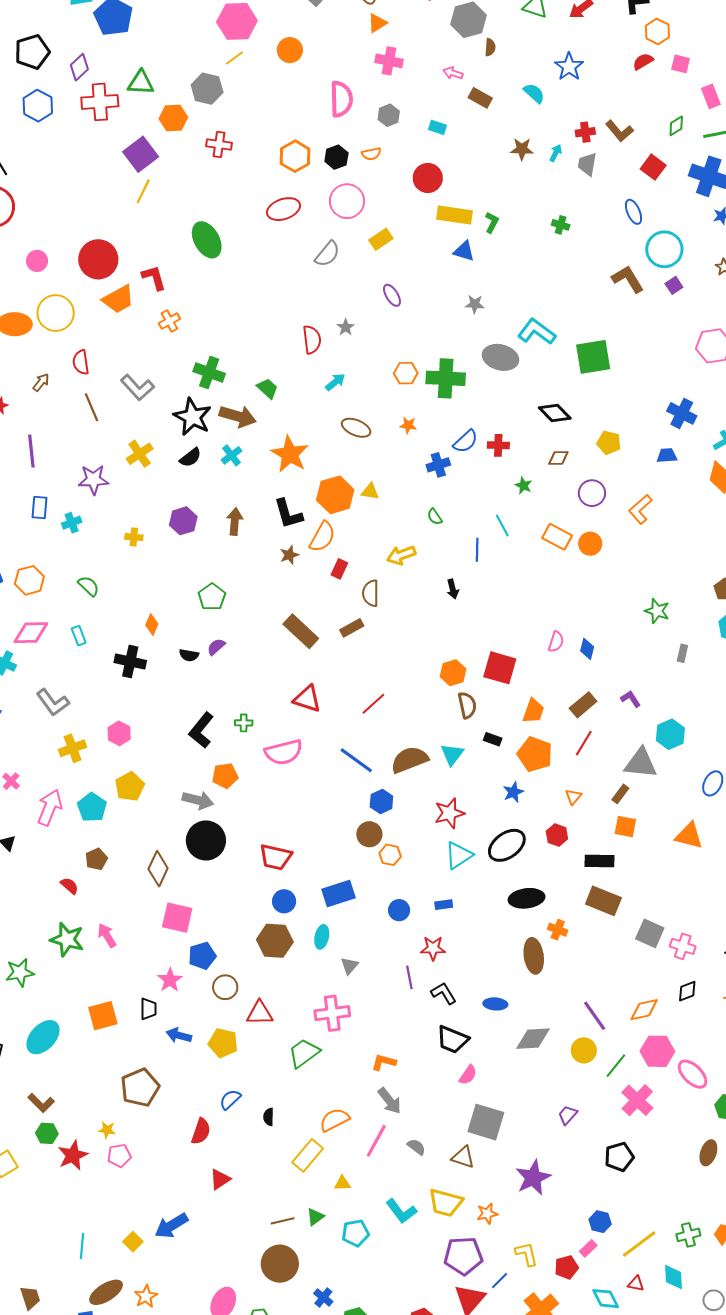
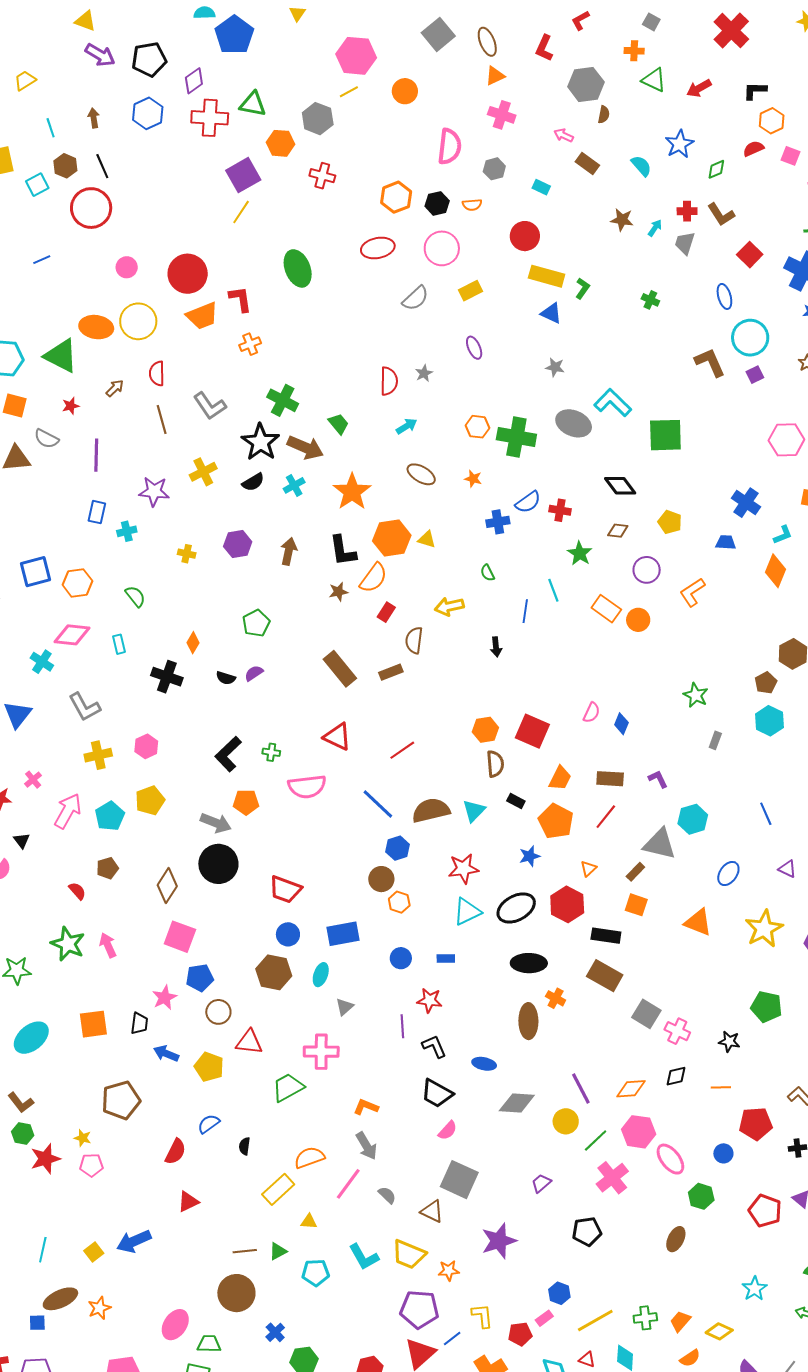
green diamond: (676, 126) -> (716, 169), moved
green star: (523, 486) -> (580, 553), size x1.4
brown rectangle: (583, 705) -> (610, 779), turned 36
red hexagon: (557, 835) -> (567, 904), size x1.6

